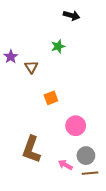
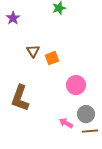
brown triangle: (31, 67) -> (33, 51), moved
brown L-shape: (31, 149) -> (20, 98), moved

